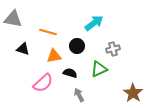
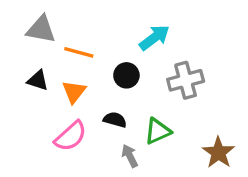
gray triangle: (13, 19) -> (41, 29), moved
gray cross: (113, 49) -> (186, 80), size x1.5
orange triangle: (54, 56) -> (74, 92), moved, turned -42
green triangle: (99, 69) -> (158, 131), moved

